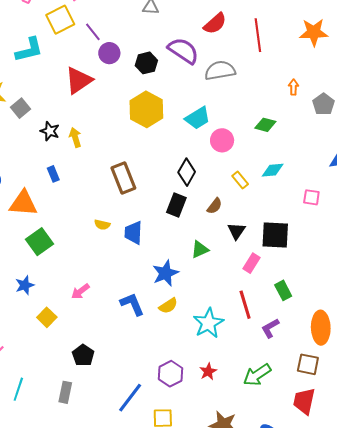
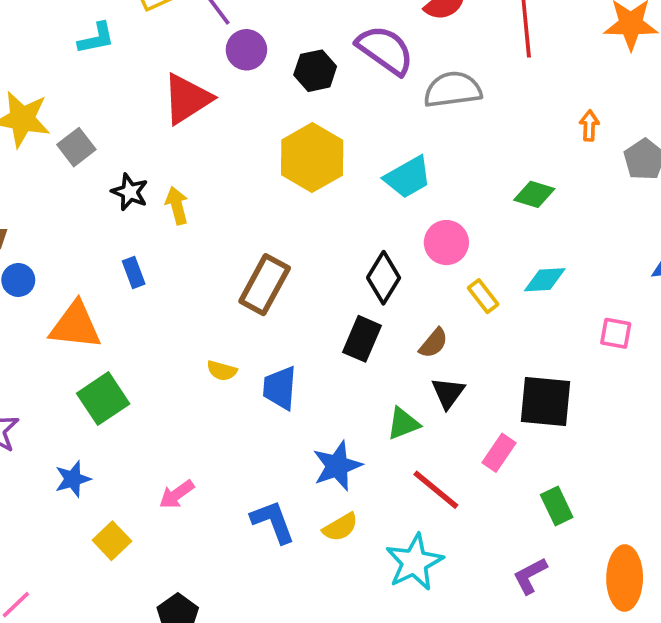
cyan L-shape: (29, 50) -> (96, 38), size x0.7
pink circle: (222, 140) -> (446, 243), moved
brown rectangle: (123, 178) -> (265, 285), turned 48
black triangle: (236, 231) -> (448, 393), moved
red line: (245, 305) -> (436, 490), moved, turned -36

